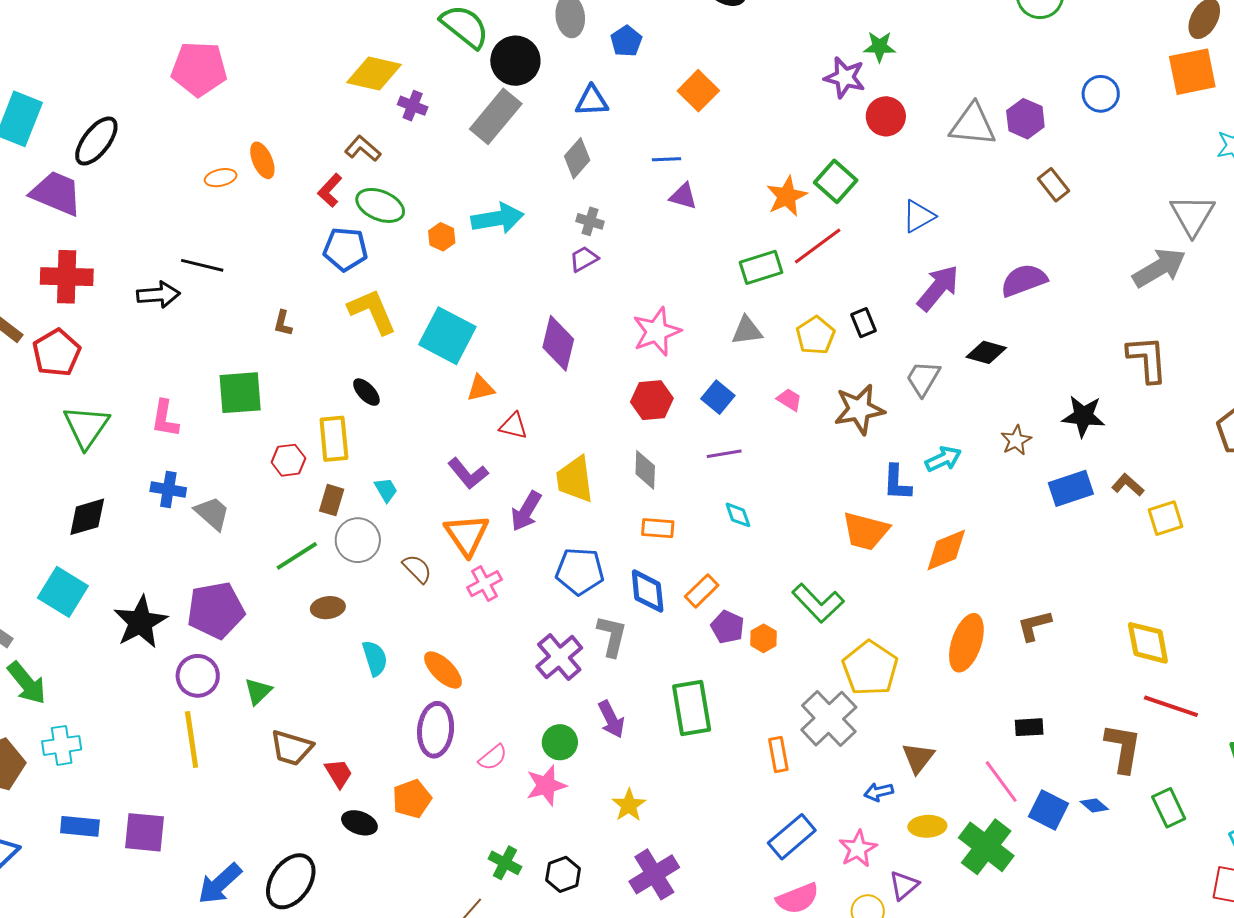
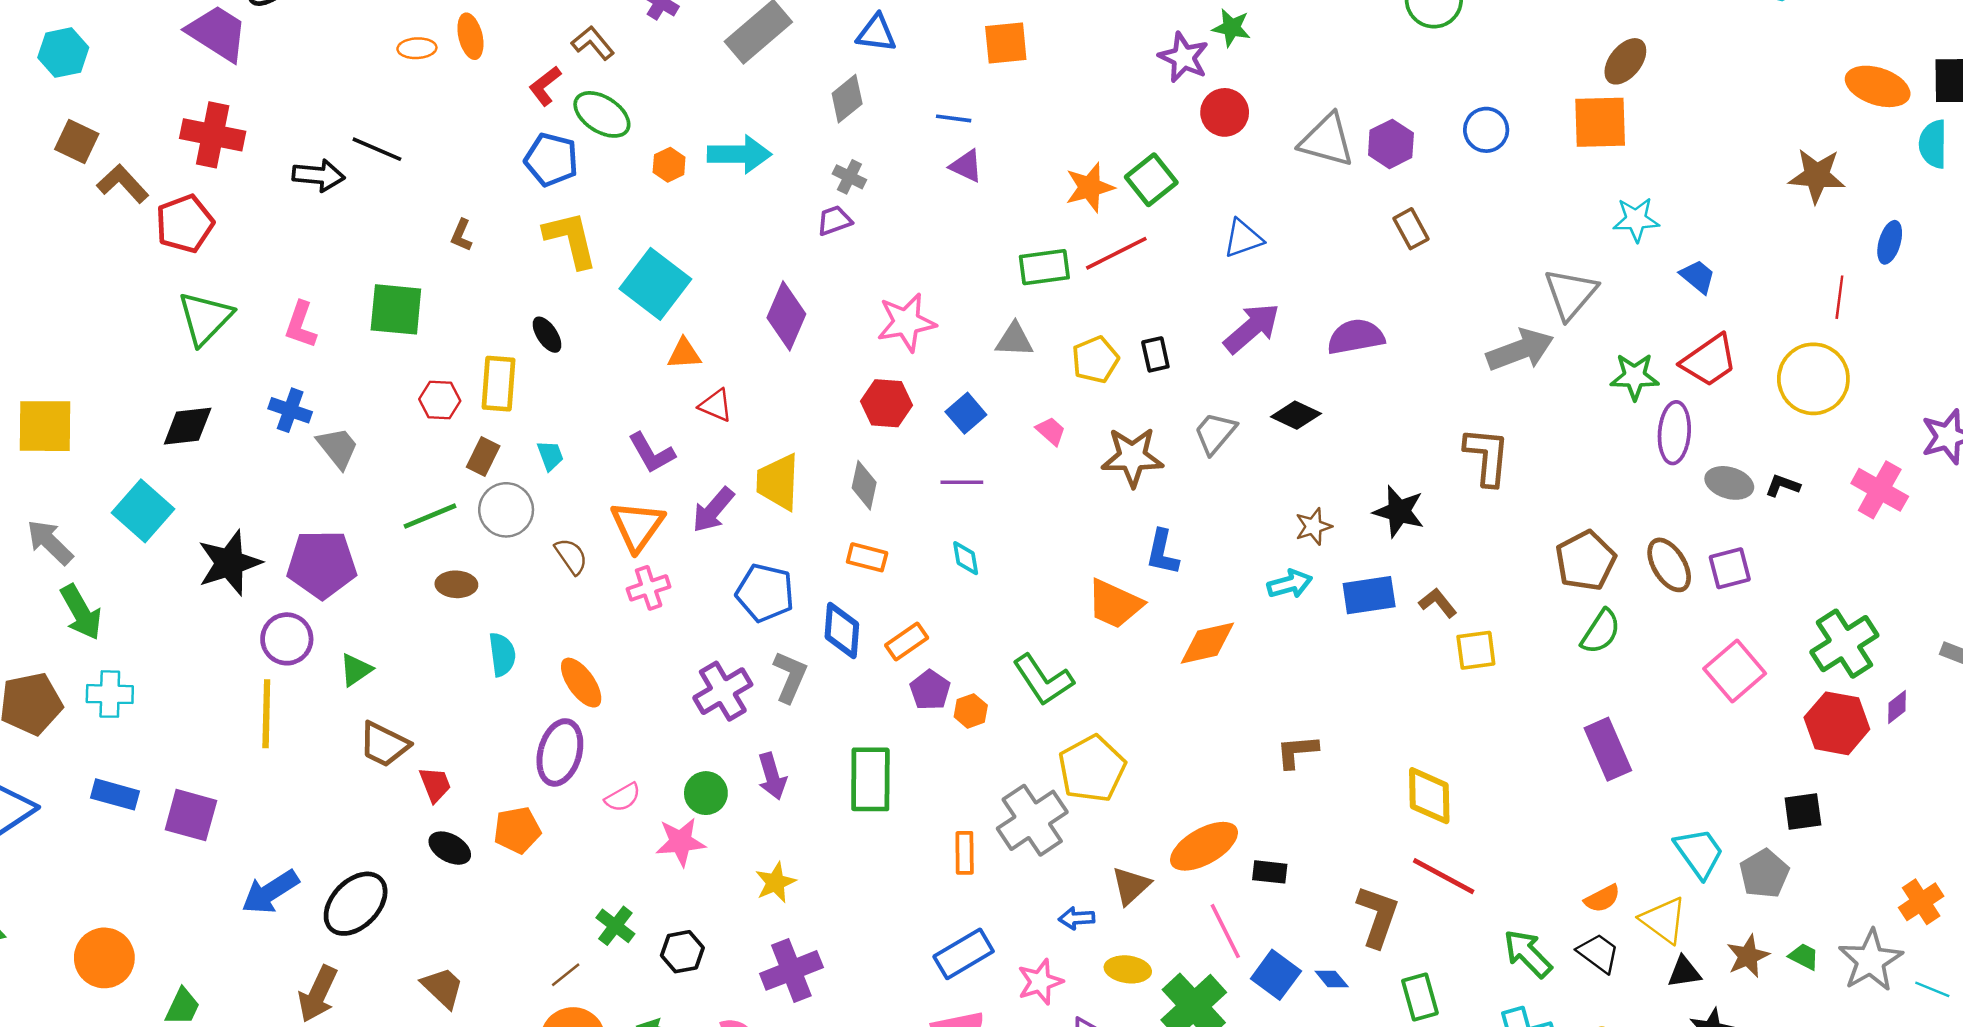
orange square: (698, 91) -> (1006, 43), turned 30
cyan arrow: (943, 459) -> (1290, 584), moved
orange ellipse: (966, 643) -> (1204, 846), moved, turned 32

